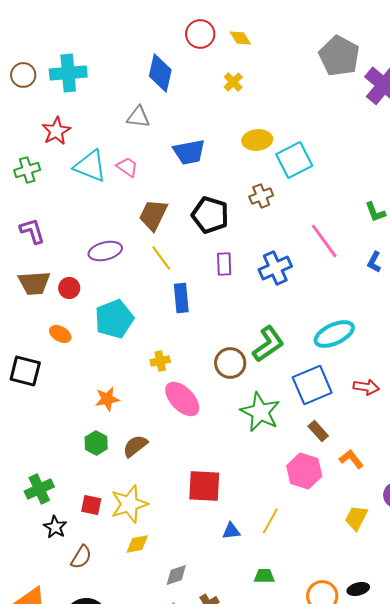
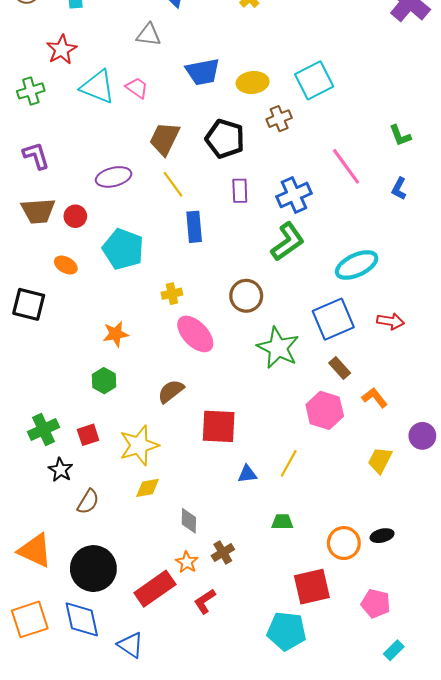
yellow ellipse: (257, 140) -> (253, 82), moved
cyan pentagon: (114, 319) -> (123, 249), turned -30
green L-shape: (268, 344) -> (288, 242), moved
brown semicircle: (135, 446) -> (171, 391), moved
red square: (91, 505) -> (88, 435), moved, turned -30
gray diamond: (176, 575) -> (189, 521), turned -70

